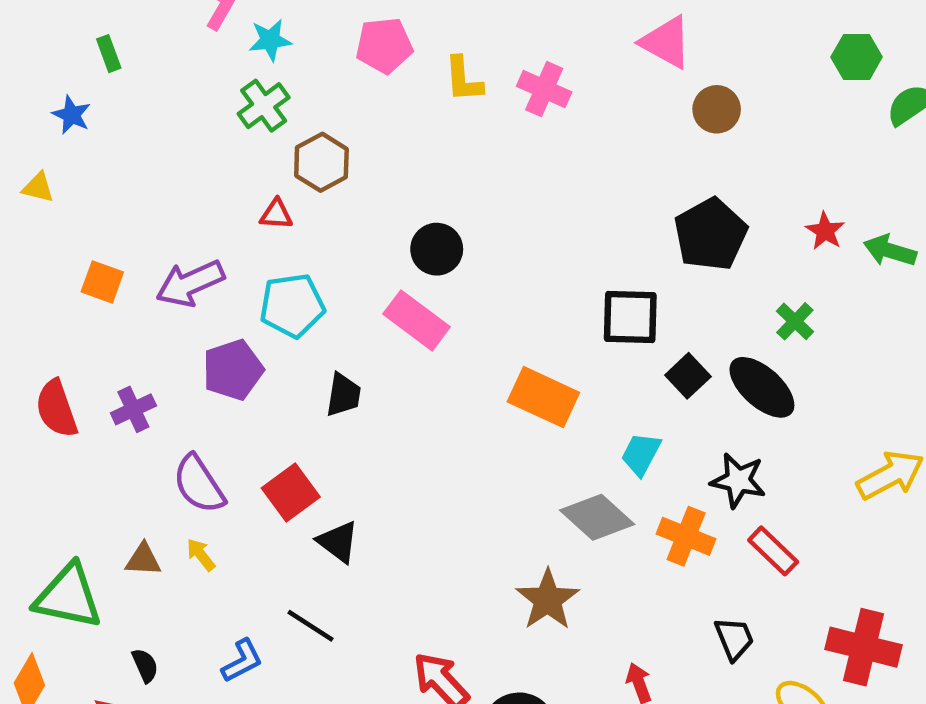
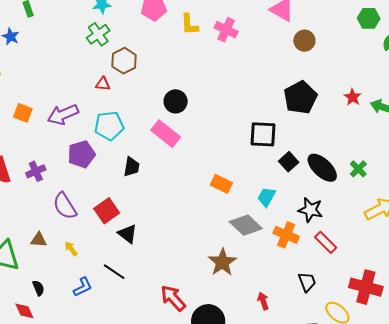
green cross: (795, 321) -> (358, 169), moved
orange rectangle: (543, 397) -> (221, 184), moved, size x0.7
yellow arrow: (201, 555) -> (71, 249), moved

